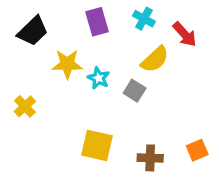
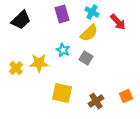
yellow semicircle: (155, 59) -> (89, 33), moved
yellow star: (67, 64) -> (39, 63), moved
brown cross: (150, 158) -> (96, 101), turned -35

